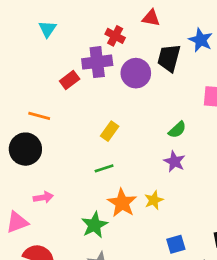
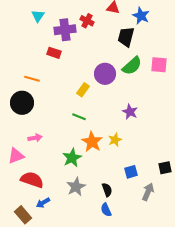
blue star: (201, 40) -> (141, 16), moved
purple cross: (97, 62) -> (65, 30), moved
purple circle: (136, 73) -> (105, 74), moved
red rectangle: (70, 80) -> (54, 53), turned 56
green semicircle: (177, 130) -> (132, 66), moved, size x1.5
green line: (104, 168) -> (79, 117), turned 40

